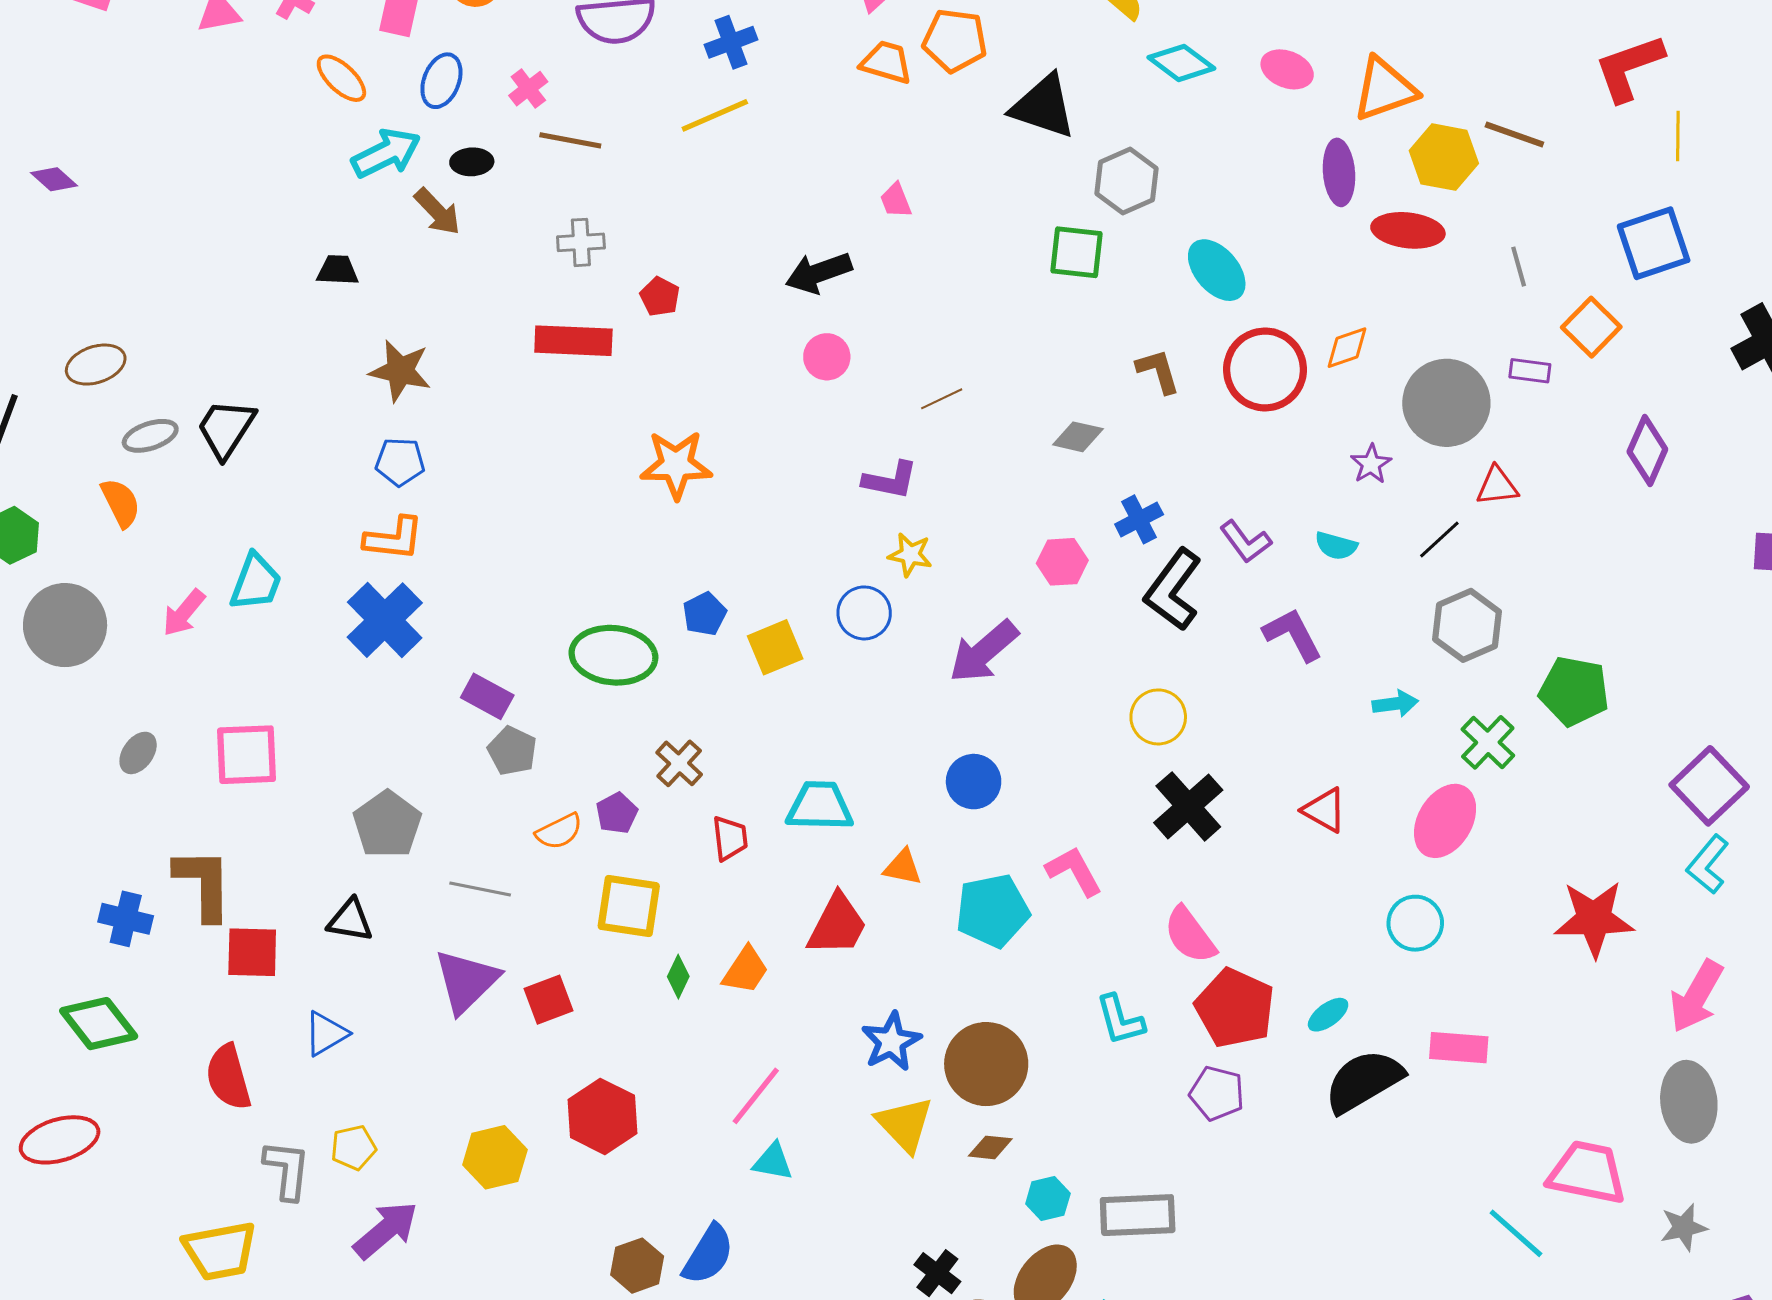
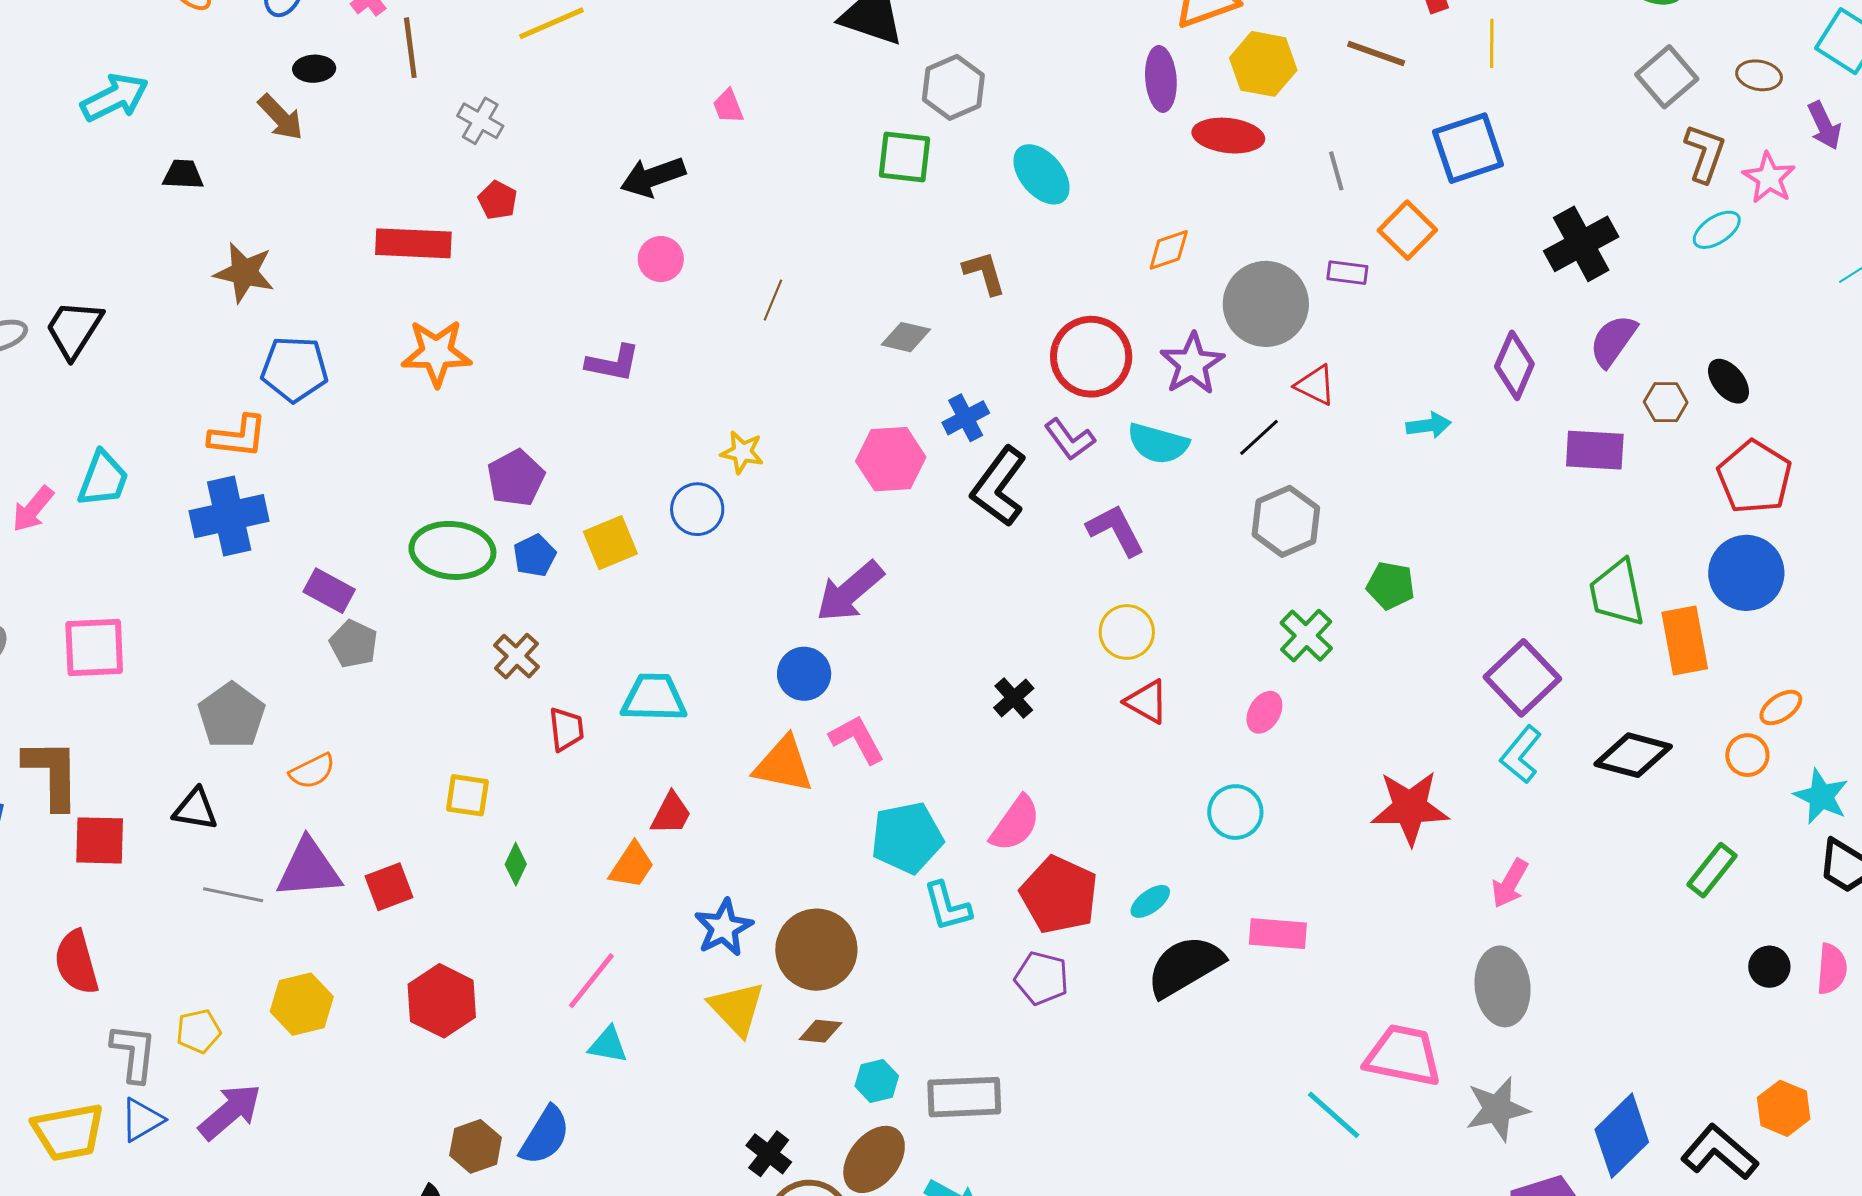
brown line: (1514, 134) -> (1376, 53), moved
brown line: (570, 140) -> (410, 48), turned 72
cyan arrow: (386, 153) -> (115, 98), moved
gray cross: (581, 242) -> (480, 121), moved, turned 33
red circle: (1265, 369) -> (1091, 357), moved
brown line: (942, 399) -> (773, 300), turned -42
purple diamond: (1647, 450) -> (1514, 365), moved
blue pentagon: (400, 462) -> (295, 369), moved, size x1.4
purple star: (1371, 464) -> (1192, 364), size x1.6
orange star: (676, 465) -> (436, 353), moved
purple L-shape: (890, 480) -> (613, 363), moved
red triangle: (1497, 486) -> (1315, 385), turned 33
cyan semicircle: (1336, 546) -> (1158, 444), size x1.5
pink hexagon: (1062, 562) -> (891, 459), size x1.4
blue pentagon: (705, 614) -> (535, 556), moved
blue cross: (385, 620) -> (229, 516), turned 32
purple arrow: (984, 652) -> (850, 592), moved
green pentagon: (1574, 691) -> (1391, 585), size x0.7
cyan arrow: (1395, 704) -> (1429, 425), moved
yellow circle: (1158, 717) -> (1127, 632), moved
black cross: (1188, 806) -> (1014, 698), size x0.6
purple pentagon: (617, 813) -> (516, 478), moved, size x1.4
pink ellipse: (1445, 821) -> (1264, 712), size x0.6
orange semicircle: (559, 831) -> (312, 771), moved
orange triangle: (903, 867) -> (783, 765), moved, size x1.6
pink L-shape: (1074, 871) -> (857, 739), moved
gray line: (480, 889) -> (233, 895), moved
yellow square: (629, 906) -> (467, 795), size x0.7
cyan pentagon: (993, 911) -> (907, 838), moved
red trapezoid: (837, 925) -> (671, 814), size x0.7
pink semicircle: (1190, 935) -> (1015, 824), turned -108
orange trapezoid: (746, 970) -> (632, 865), moved
purple triangle: (466, 981) -> (309, 869), turned 40
pink arrow: (1696, 996) -> (1510, 883), size x0.7
blue triangle: (326, 1034) -> (142, 1120), moved
yellow hexagon: (495, 1157) -> (302, 1004), moved
gray star: (1684, 1227) -> (1497, 1109), size x1.4

